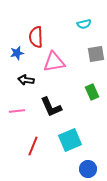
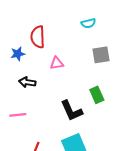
pink triangle: (54, 62) -> (57, 63), size x0.6
black L-shape: (51, 107) -> (72, 111), moved

